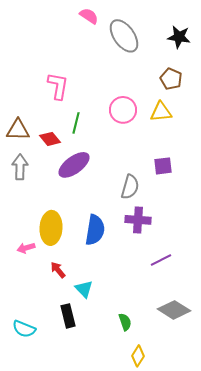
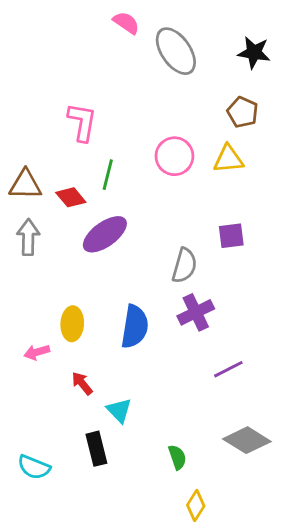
purple cross: (138, 220) -> (196, 312), turned -30
yellow ellipse: (51, 228) -> (72, 324), size x0.7

